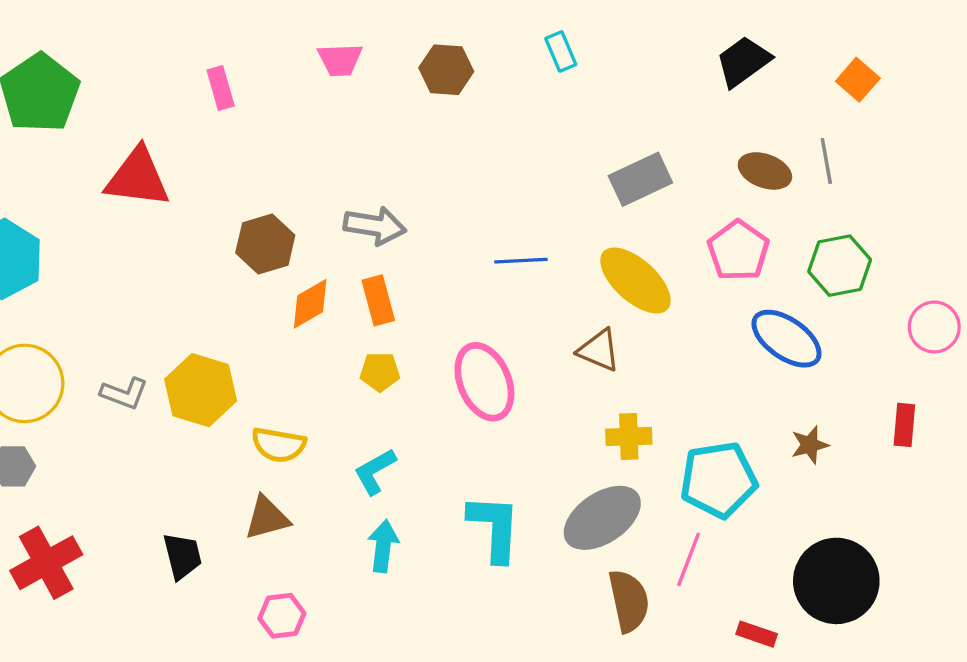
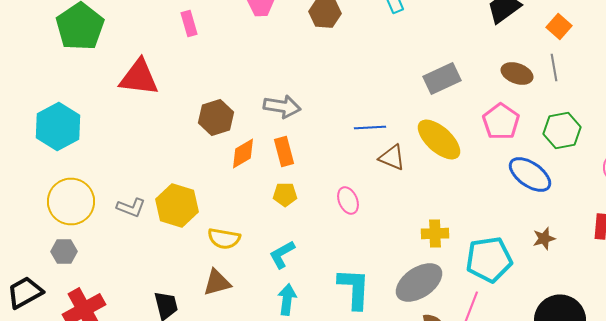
orange square: (858, 80) -> (559, 26), moved
brown triangle: (599, 350) -> (392, 158), moved
pink ellipse: (484, 382) -> (348, 200), size x0.6

